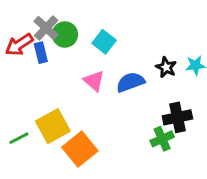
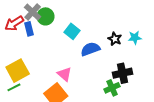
cyan square: (104, 42) -> (72, 31), moved
pink triangle: (94, 81) -> (64, 74), moved
yellow square: (53, 126) -> (18, 71), moved

